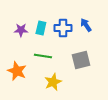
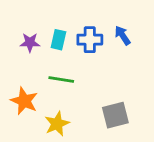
gray square: (81, 60) -> (115, 115), moved
yellow star: (53, 82) -> (57, 124), moved

